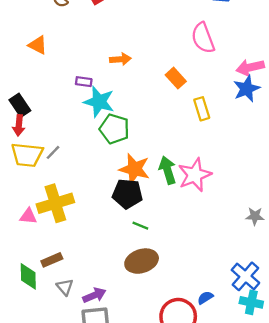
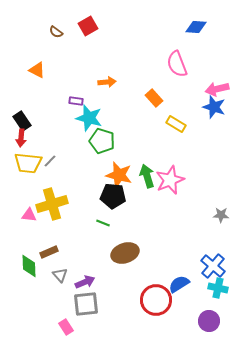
blue star: (247, 89) -> (214, 107), turned -30
yellow rectangle: (202, 109) -> (176, 124), turned -42
green line: (140, 226) -> (103, 223), moved
blue semicircle: (205, 298) -> (179, 284), size x1.5

